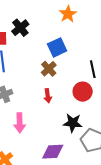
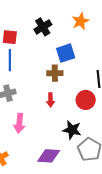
black cross: (20, 28) -> (43, 27), moved
brown cross: (49, 69) -> (55, 73), turned 35

